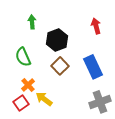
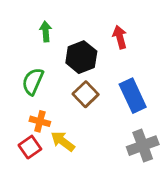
red arrow: (96, 26) -> (120, 37), moved
green semicircle: (23, 57) -> (33, 81), turned 48
orange cross: (28, 85) -> (40, 121), turned -32

